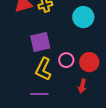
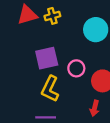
pink circle: (66, 60) -> (76, 68), moved

